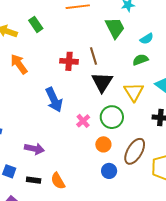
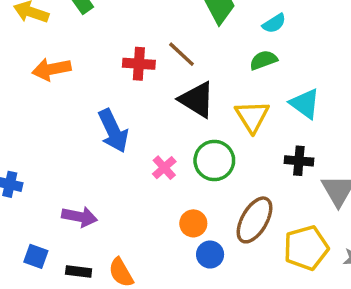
brown line: (93, 56) -> (182, 54), turned -30
orange arrow: (19, 64) -> (52, 69), turned -65
black triangle: (102, 82) -> (197, 100), turned -30
orange circle: (103, 144) -> (193, 223), moved

